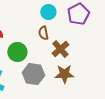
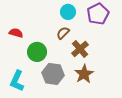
brown semicircle: (43, 33) -> (63, 33), turned 56
brown star: (64, 74) -> (84, 74), turned -30

